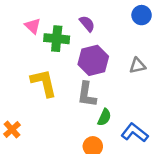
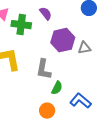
purple hexagon: (93, 60) -> (63, 40), moved

